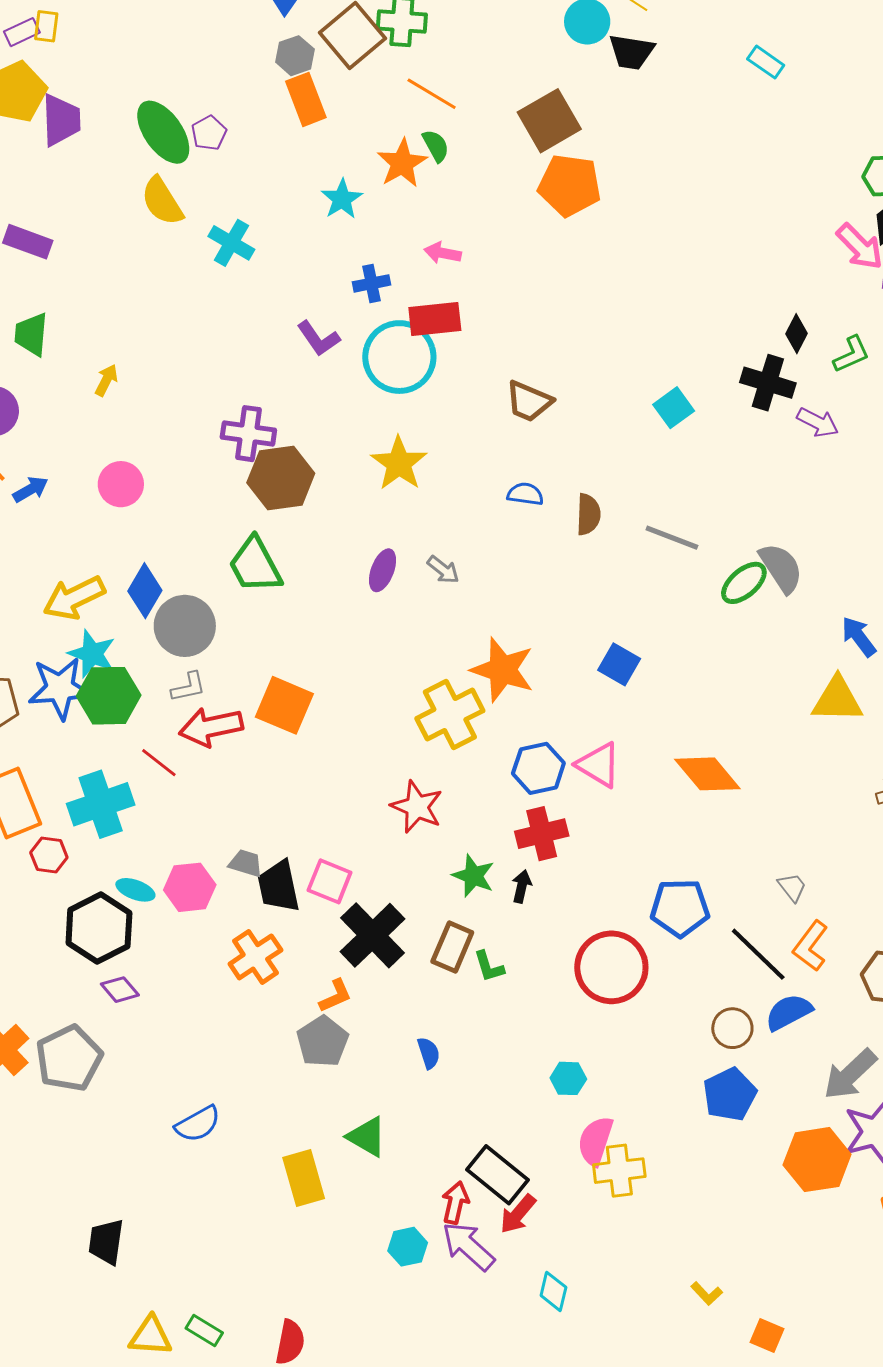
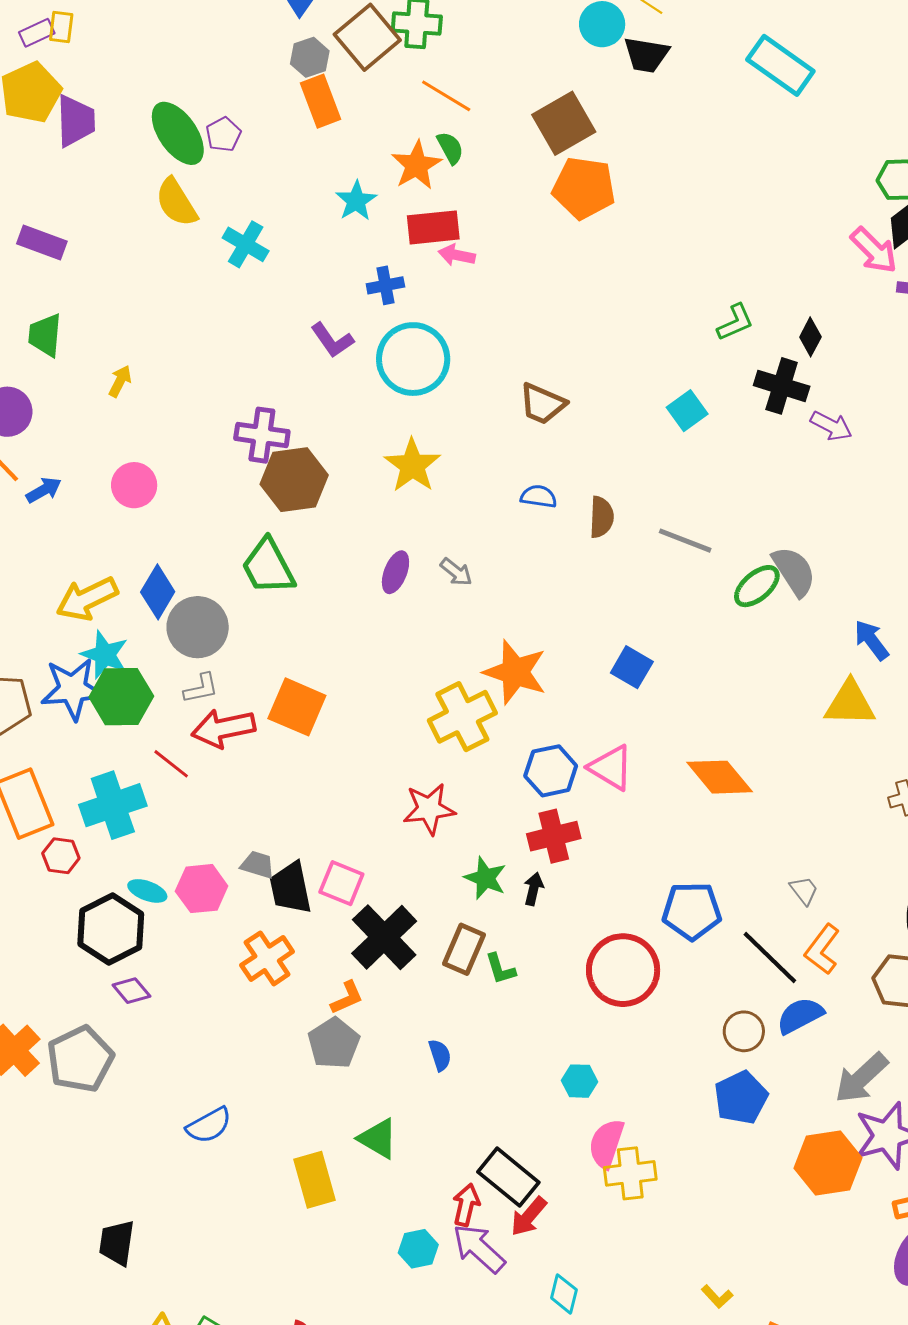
cyan rectangle: (766, 62) -> (780, 65), size x1.8
red rectangle: (435, 319) -> (433, 227), moved
green L-shape: (851, 354) -> (735, 322), moved
red star: (417, 807) -> (429, 809), turned -30

